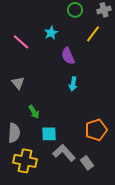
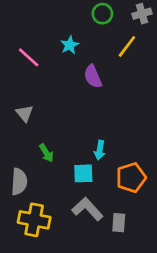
cyan arrow: (73, 84) -> (100, 150), moved
cyan square: (49, 134) -> (83, 173), moved
gray rectangle: (87, 163) -> (119, 223), turned 40

